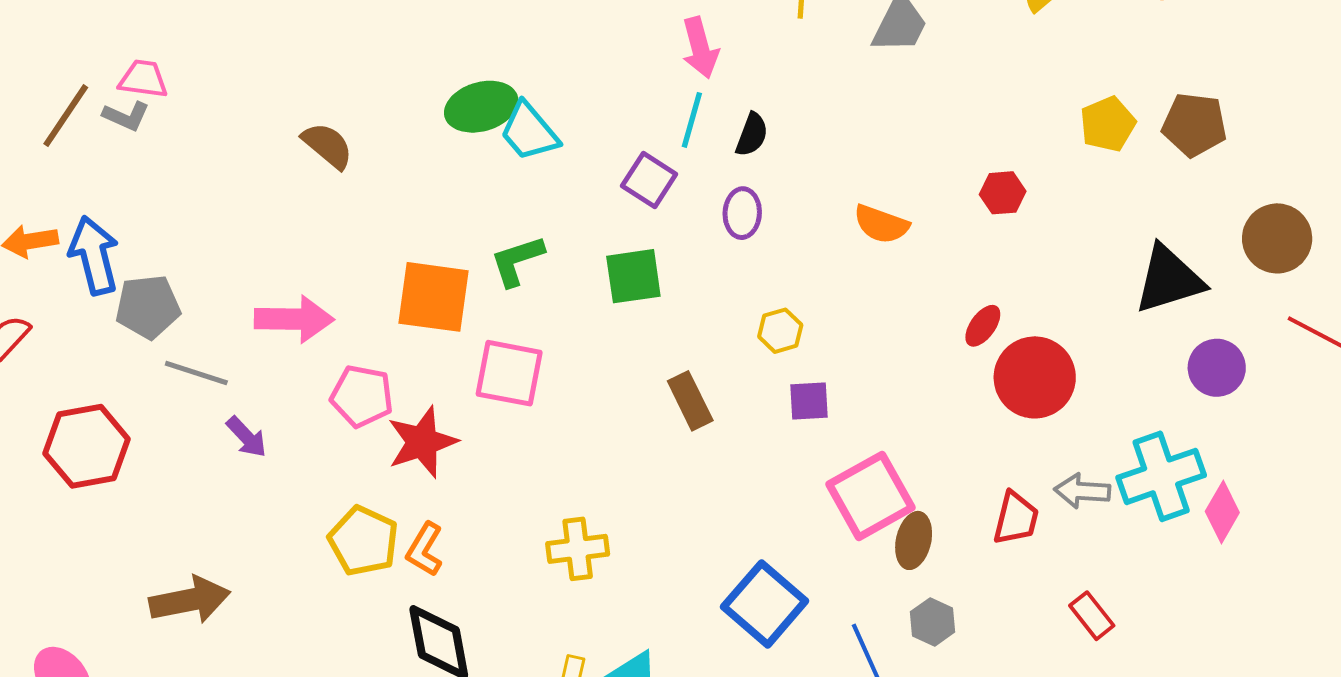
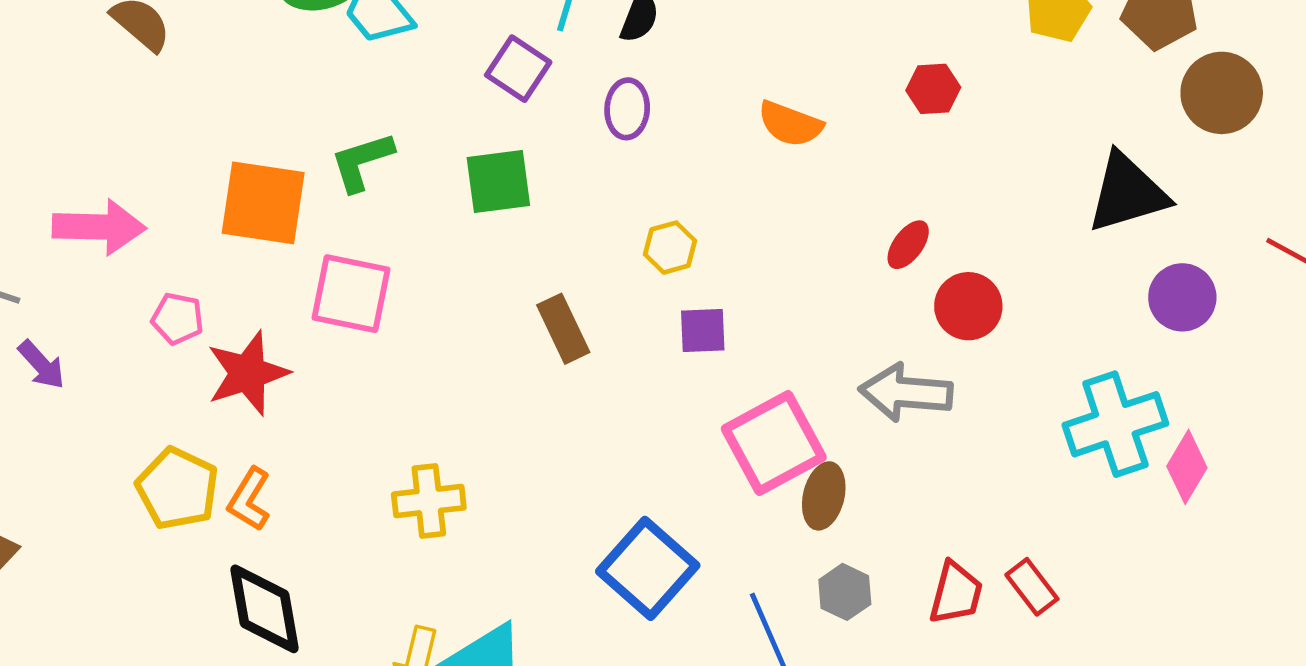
brown circle: (1277, 238) -> (1222, 93), moved
red circle: (1035, 377) -> (968, 306), size x0.7
pink pentagon: (362, 396) -> (178, 319), size x0.7
gray arrow: (1082, 491) -> (906, 392), moved, size x1.4
red trapezoid: (1016, 518) -> (956, 593), moved

